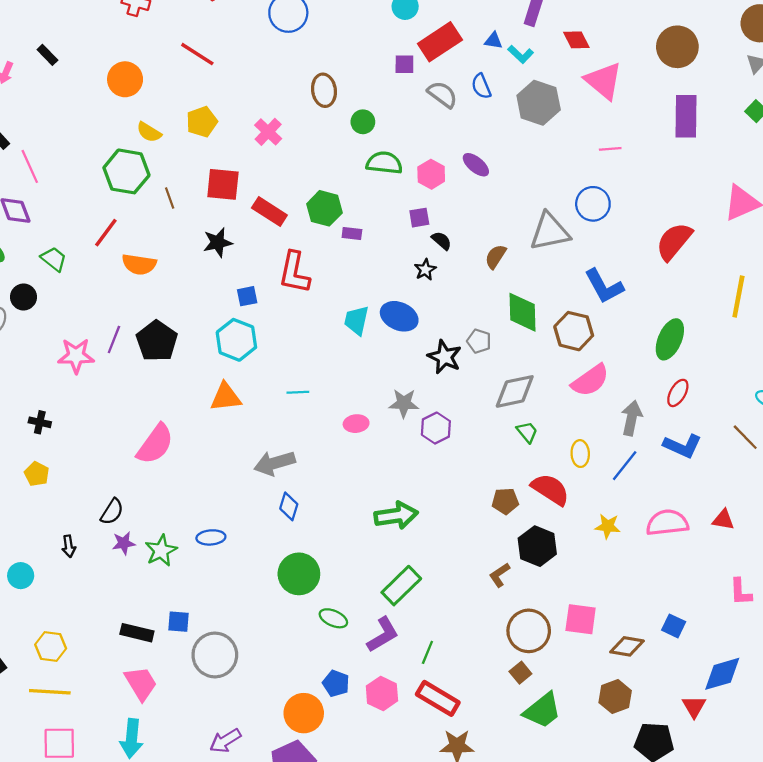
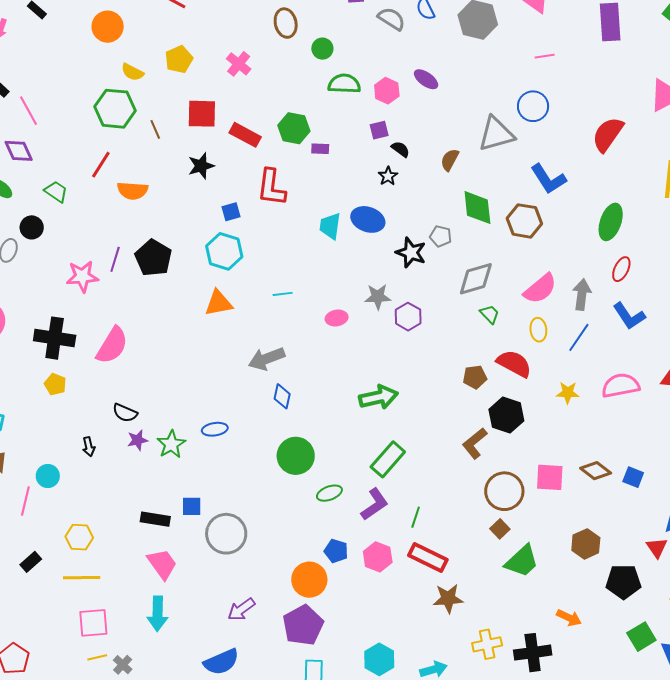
pink semicircle: (590, 380) -> (540, 289), moved
black cross: (40, 422) -> (55, 338), size x2.0
pink semicircle: (155, 444) -> (112, 345), moved
blue L-shape: (682, 446) -> (629, 316), turned 36
black semicircle: (112, 512) -> (125, 413), turned 85
brown L-shape: (500, 575) -> (475, 443), size x1.4
green ellipse: (333, 618) -> (329, 493), turned -40
brown diamond: (627, 646) -> (596, 471), moved, turned 32

